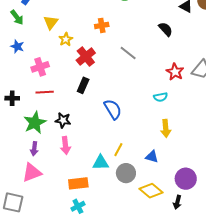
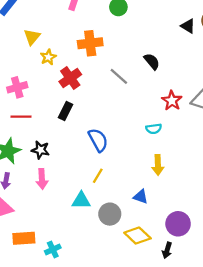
orange cross: (102, 25) -> (90, 43), size x1.5
black semicircle: (166, 29) -> (152, 61), moved
yellow line: (118, 150) -> (98, 176), moved
orange rectangle: (78, 183) -> (24, 238), moved

